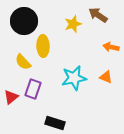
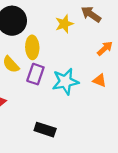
orange arrow: (111, 47) -> (105, 48), turned 126
purple rectangle: (33, 89) -> (35, 74), moved

